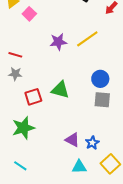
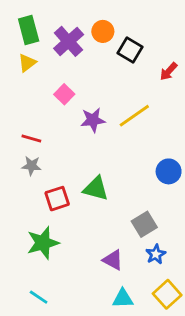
pink square: (29, 14) -> (64, 94), moved
blue circle: (100, 79) -> (169, 171), moved
gray square: (102, 100) -> (144, 224), moved, turned -36
blue star: (92, 143) -> (156, 254), moved

